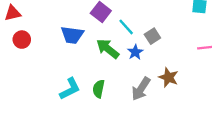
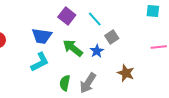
cyan line: (126, 27) -> (95, 19), moved
cyan L-shape: (70, 89) -> (40, 62), moved
gray arrow: (141, 89) -> (88, 83), moved

